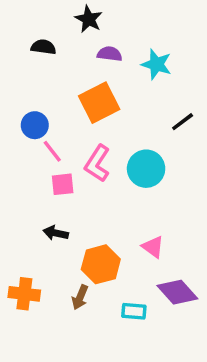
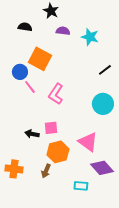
orange square: (99, 103) -> (40, 59), moved, turned -35
cyan circle: (146, 169) -> (103, 104), moved
pink square: (63, 184) -> (51, 128), moved
pink triangle: (153, 247) -> (88, 142), size x1.5
cyan rectangle: (134, 311) -> (81, 186), moved

